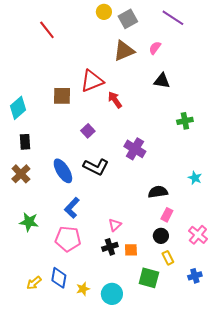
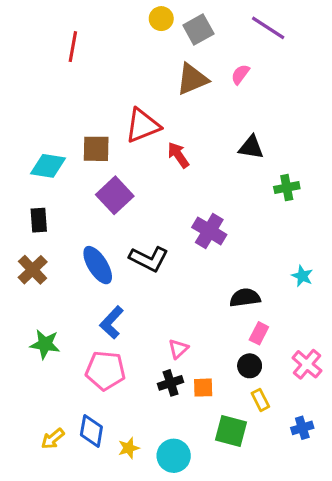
red line: (47, 30) -> (73, 47), turned 48
black triangle: (162, 81) -> (251, 147), moved
cyan diamond: (18, 108) -> (48, 166), moved, turned 50
purple square: (88, 131) -> (115, 195), moved, size x1.6

